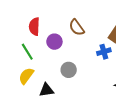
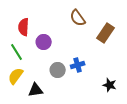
brown semicircle: (77, 27) -> (78, 18), moved
blue cross: (104, 52) -> (78, 65), moved

